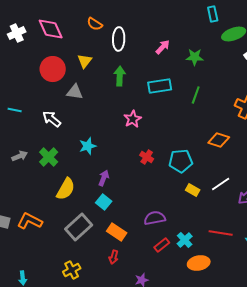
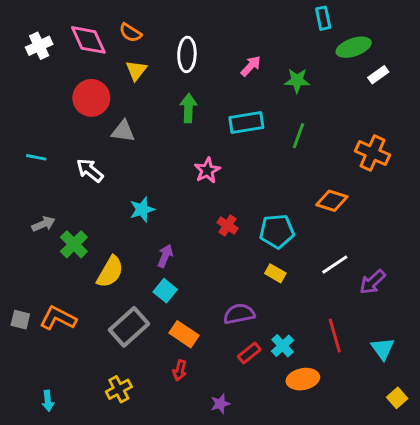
orange semicircle: (95, 24) -> (130, 33), moved
yellow triangle: (85, 61) -> (136, 70), moved
green cross: (49, 157) -> (74, 244), moved
yellow rectangle: (193, 190) -> (275, 273), moved
red line: (221, 233) -> (335, 336), turned 65

